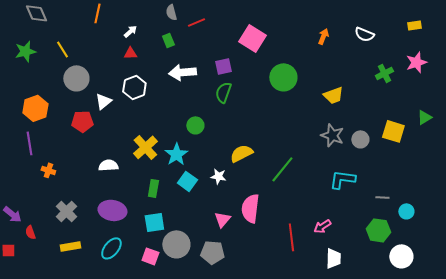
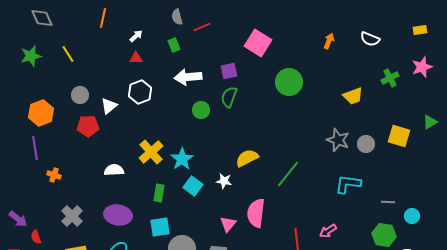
gray circle: (76, 78) -> (80, 95), moved, size x0.7
yellow trapezoid: (333, 95) -> (353, 96), moved
green circle: (195, 125) -> (201, 110), moved

